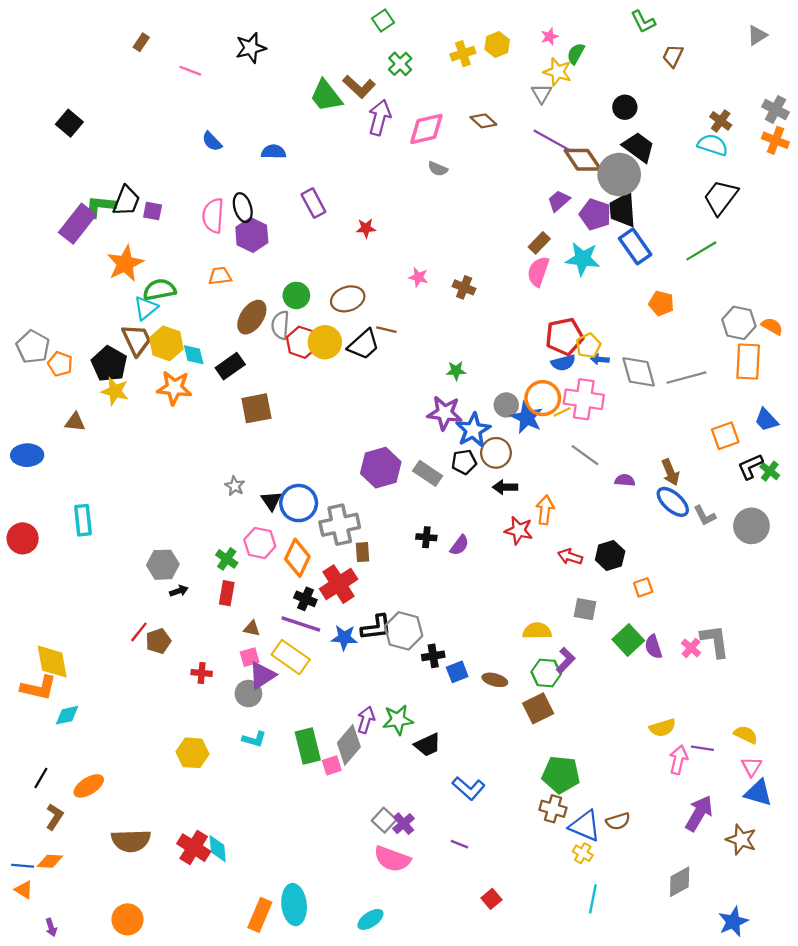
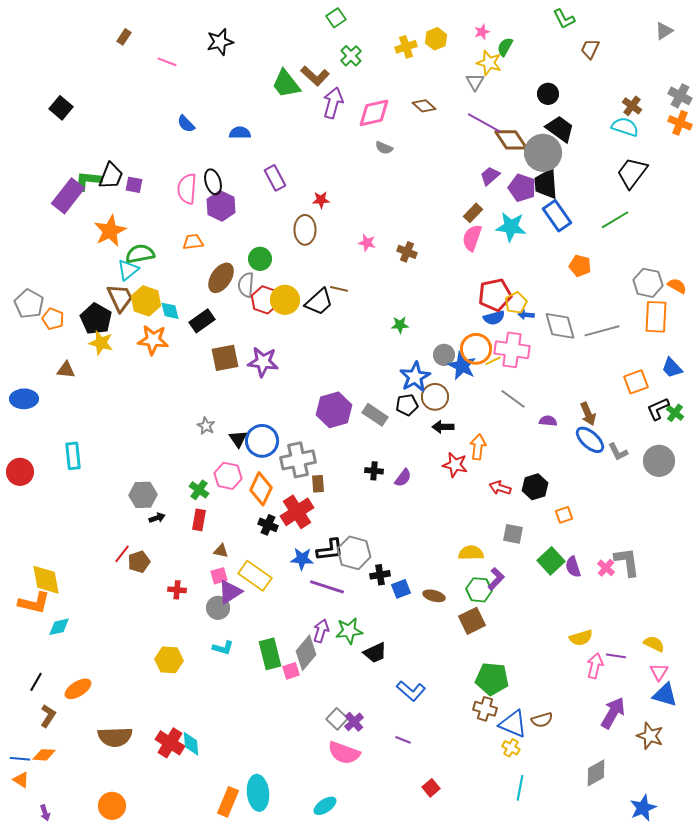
brown ellipse: (348, 299) -> (305, 230), moved, turned -72
purple star: (445, 413) -> (263, 362), moved
purple line: (301, 624) -> (327, 587), moved

